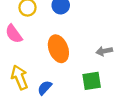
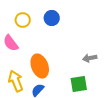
orange ellipse: (58, 49) -> (40, 66), moved

